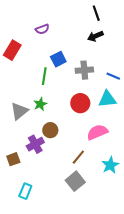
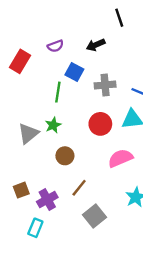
purple semicircle: (42, 29) -> (55, 46), moved
black arrow: (95, 36) -> (96, 45), moved
blue square: (58, 59) -> (74, 72), turned -35
purple cross: (35, 144) -> (47, 199), moved
brown line: (78, 157) -> (79, 188), moved

